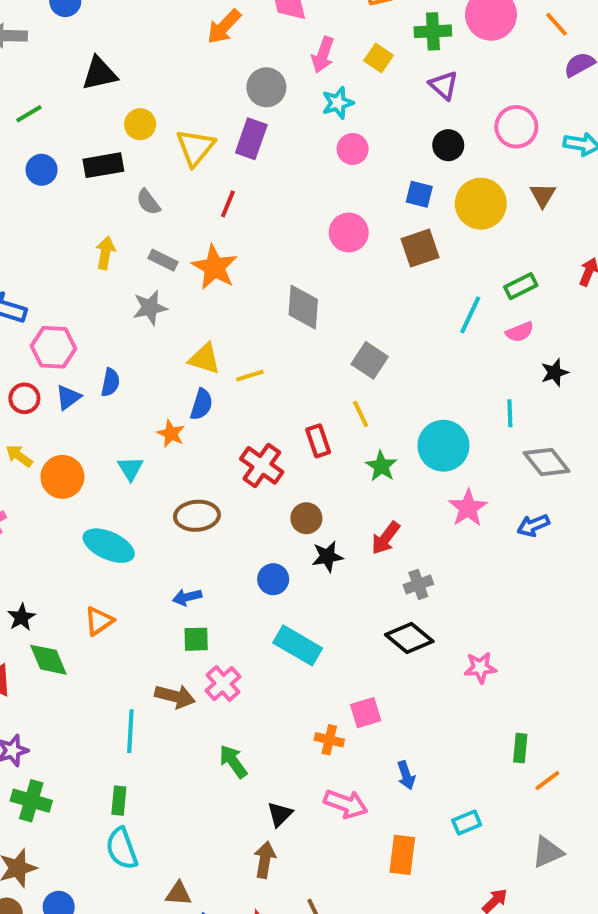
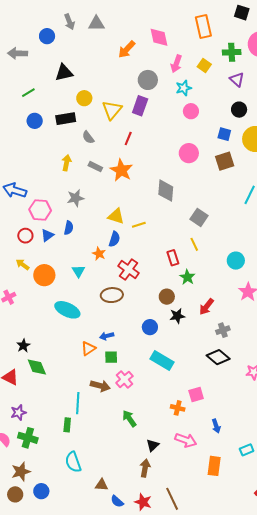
gray star: (150, 308) -> (76, 198), moved
cyan circle: (443, 446) -> (236, 261), size x0.7
red cross: (262, 465) -> (129, 270), moved
green star: (381, 466) -> (187, 277), moved
orange triangle: (99, 621) -> (88, 348), moved
green rectangle: (119, 801) -> (67, 425), moved

